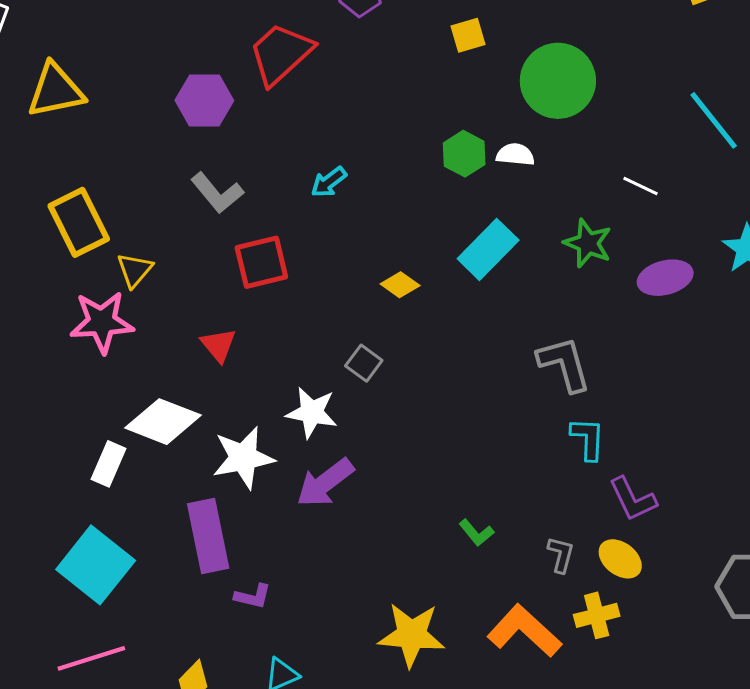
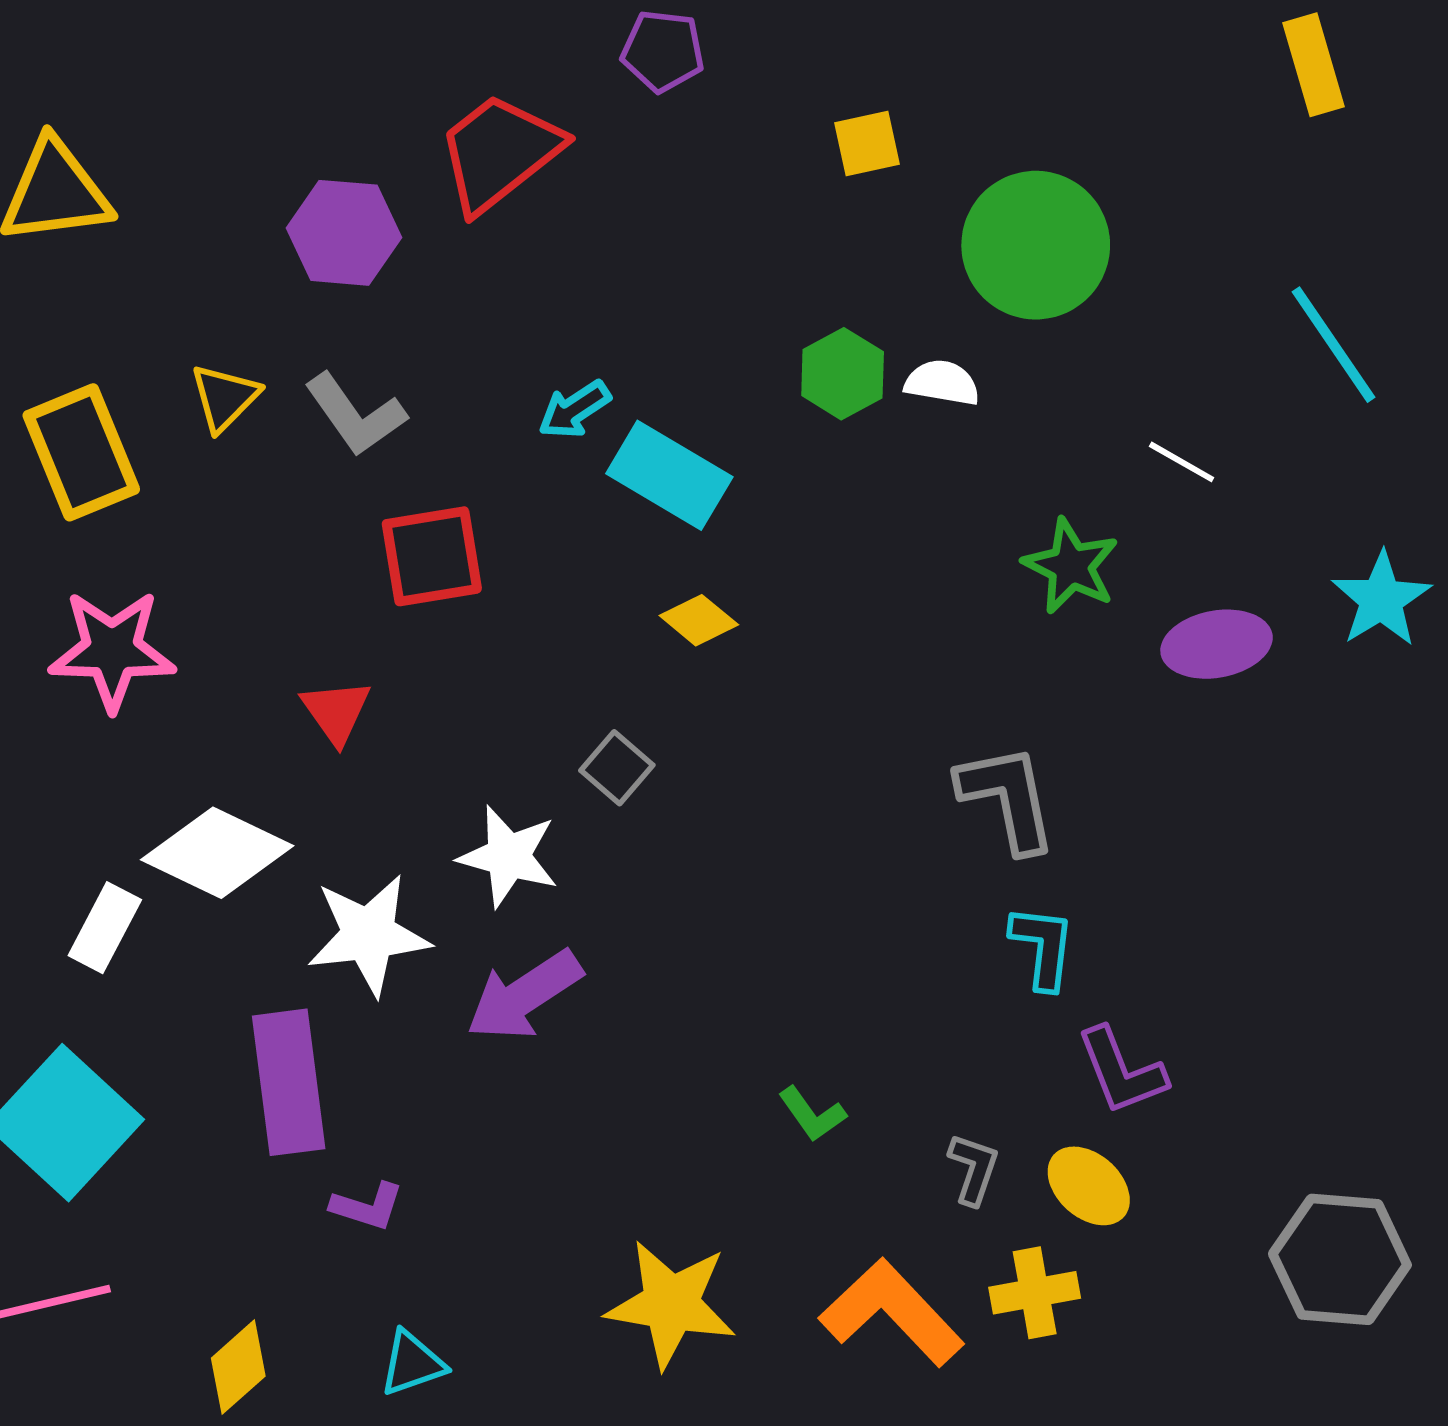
cyan rectangle: (488, 249) -> (669, 475), moved, turned 72
yellow triangle: (135, 270) -> (225, 397), moved

